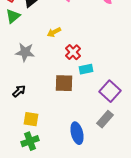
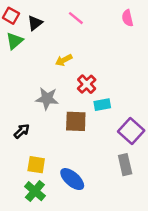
gray star: (25, 52) -> (47, 99), moved
gray rectangle: (105, 119) -> (125, 165), turned -54
blue ellipse: (77, 133) -> (72, 179), moved, turned -35
green cross: (30, 141) -> (35, 191), turned -30

